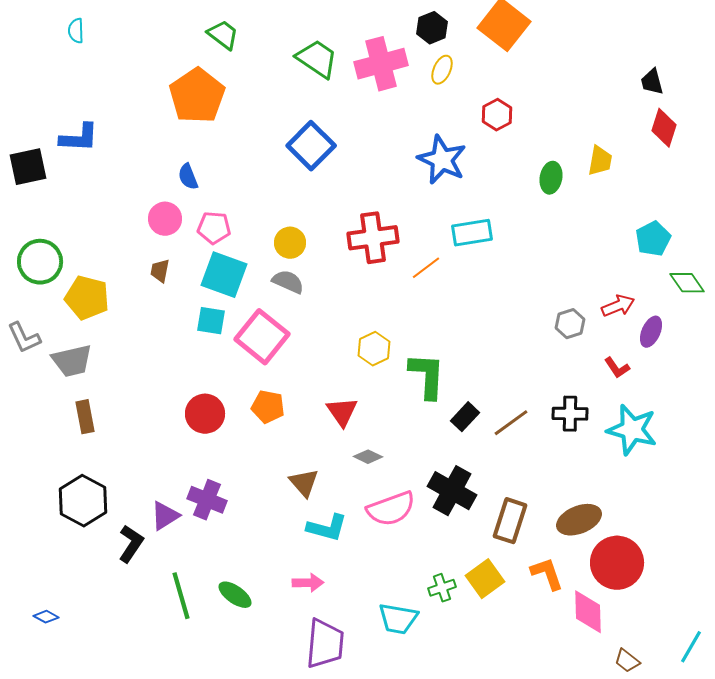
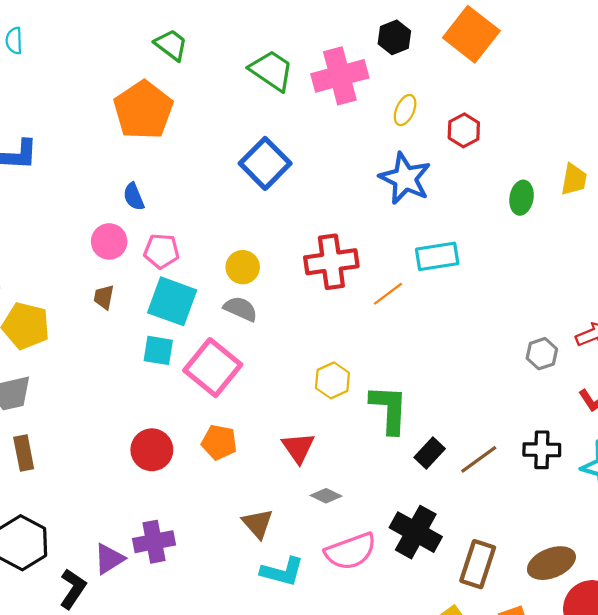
yellow ellipse: (442, 70) -> (405, 110), moved
purple cross: (207, 500) -> (154, 542), turned -33

